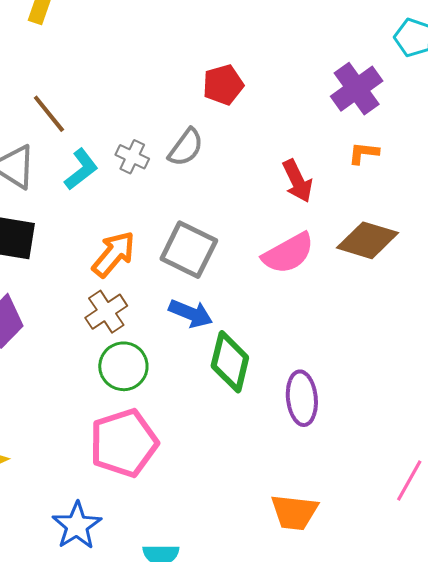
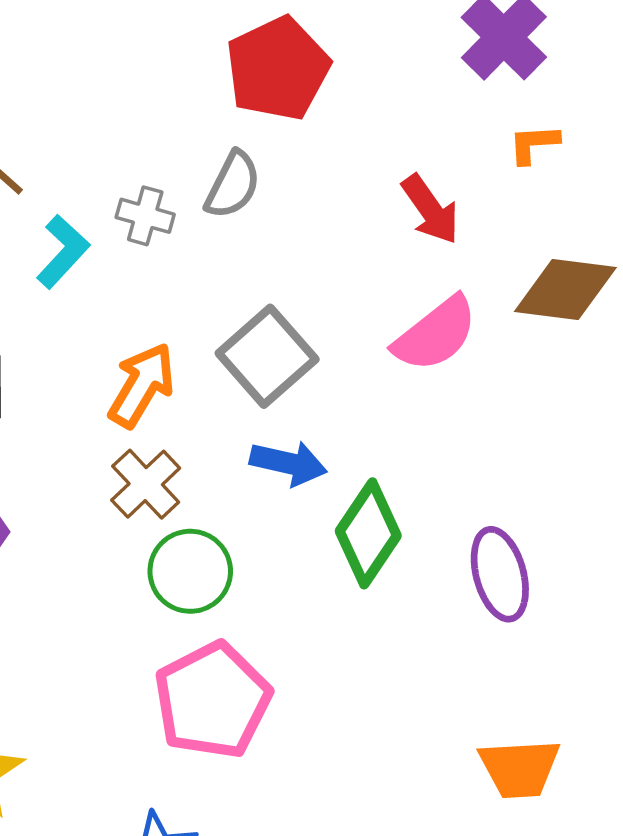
red pentagon: (223, 85) -> (278, 69), size x1.5
gray square: (189, 250) -> (267, 356), turned 32
green diamond: (230, 362) -> (368, 533), turned 30

